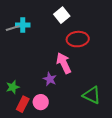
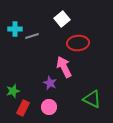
cyan cross: (23, 25) -> (15, 29), moved
gray line: (13, 28) -> (32, 36), moved
pink circle: (41, 102) -> (49, 107), moved

